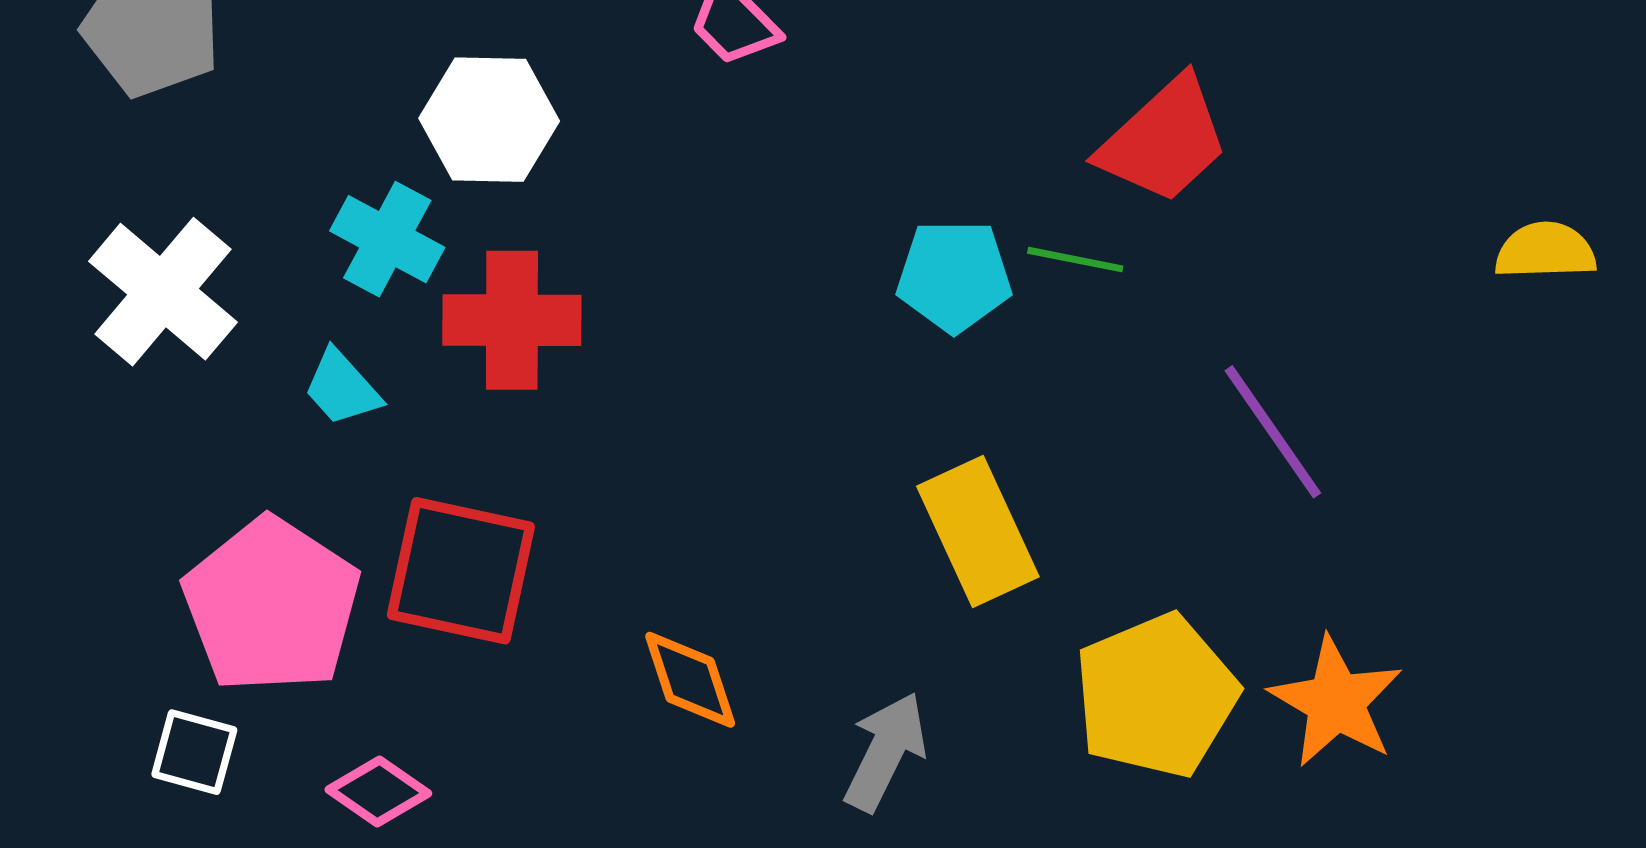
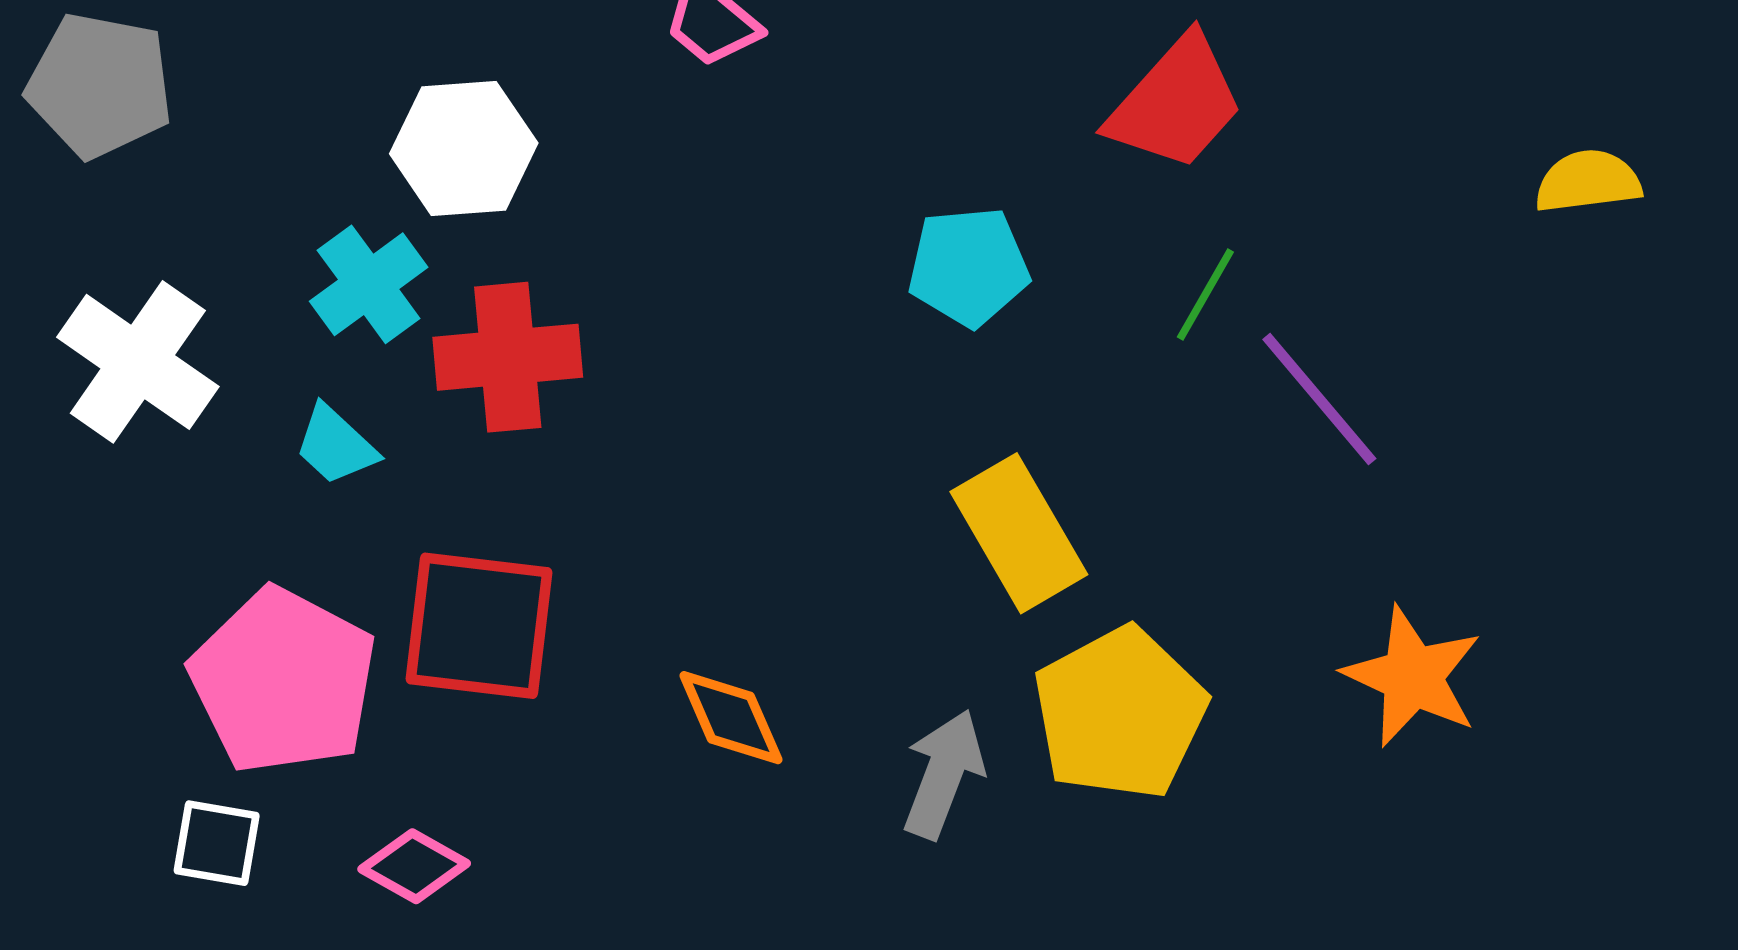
cyan cross: (387, 239) -> (369, 284), turned 31
green line: (1075, 260) -> (1205, 294), moved, turned -66
yellow pentagon: (1156, 696) -> (1120, 713), moved

